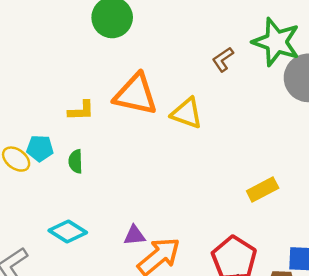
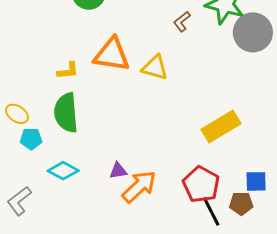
cyan pentagon: (40, 148) -> (31, 139), moved
green semicircle: (76, 161) -> (66, 113), size x2.0
yellow rectangle: (263, 190) -> (221, 126), size x1.5

